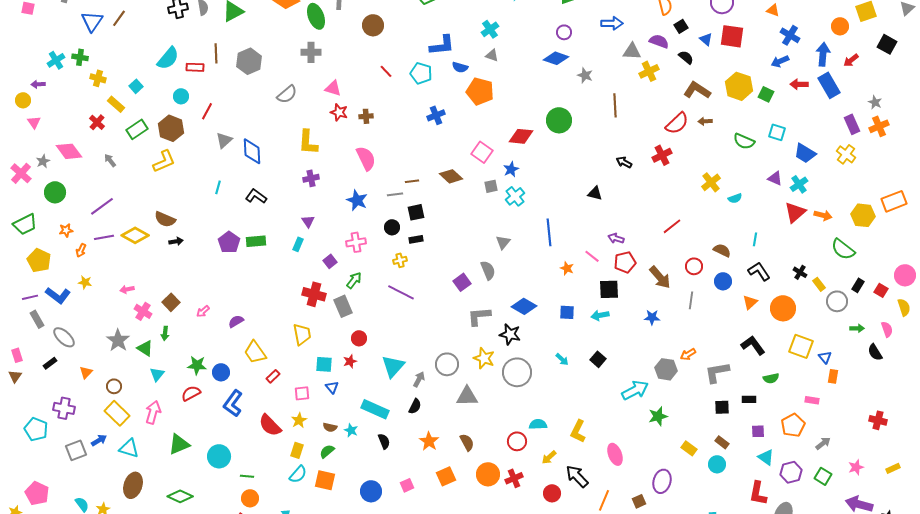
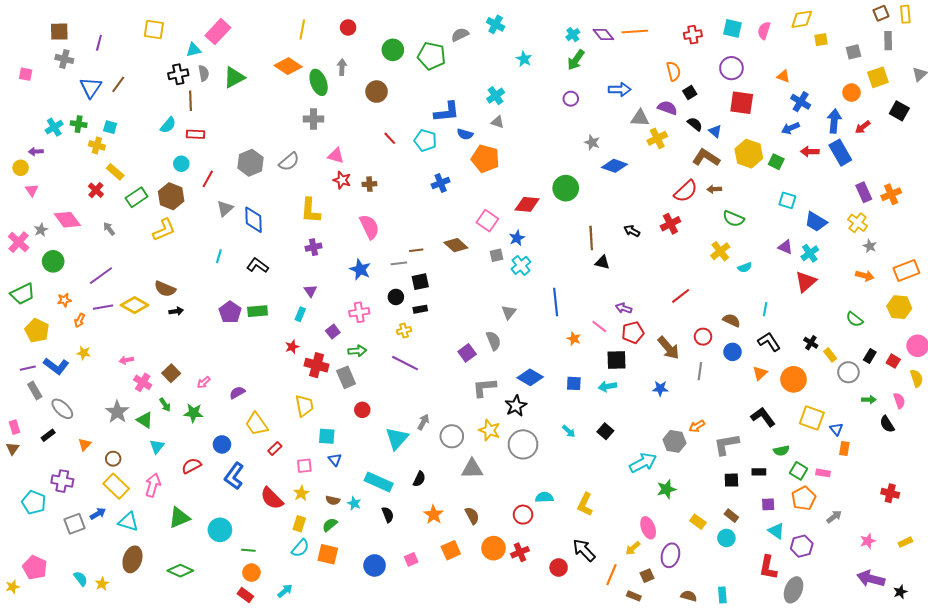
blue triangle: (706, 39) -> (715, 131), moved
brown line: (216, 53) -> (190, 101), moved
cyan semicircle: (168, 58) -> (168, 125), size x0.7
blue diamond: (556, 58) -> (615, 166), moved
gray hexagon: (249, 61) -> (250, 163), moved
cyan square: (136, 86) -> (110, 127), moved, turned -32
gray star: (875, 102) -> (870, 246), moved
brown line: (615, 105) -> (591, 238), moved
green semicircle: (744, 141) -> (734, 219), moved
orange arrow: (823, 215) -> (865, 276), moved
yellow hexagon: (863, 215) -> (899, 307), moved
green semicircle: (843, 249) -> (855, 319), size x0.7
green arrow: (354, 280) -> (357, 351), turned 48
green arrow: (165, 333) -> (165, 405), turned -40
black star: (510, 334) -> (516, 406), turned 30
red star: (350, 361) -> (292, 347), moved
green star: (197, 365) -> (193, 413), moved
gray arrow: (419, 379) -> (423, 422), moved
pink ellipse: (615, 454) -> (648, 528), moved
yellow arrow: (549, 457) -> (633, 548), moved
green square: (823, 476) -> (799, 471), moved

